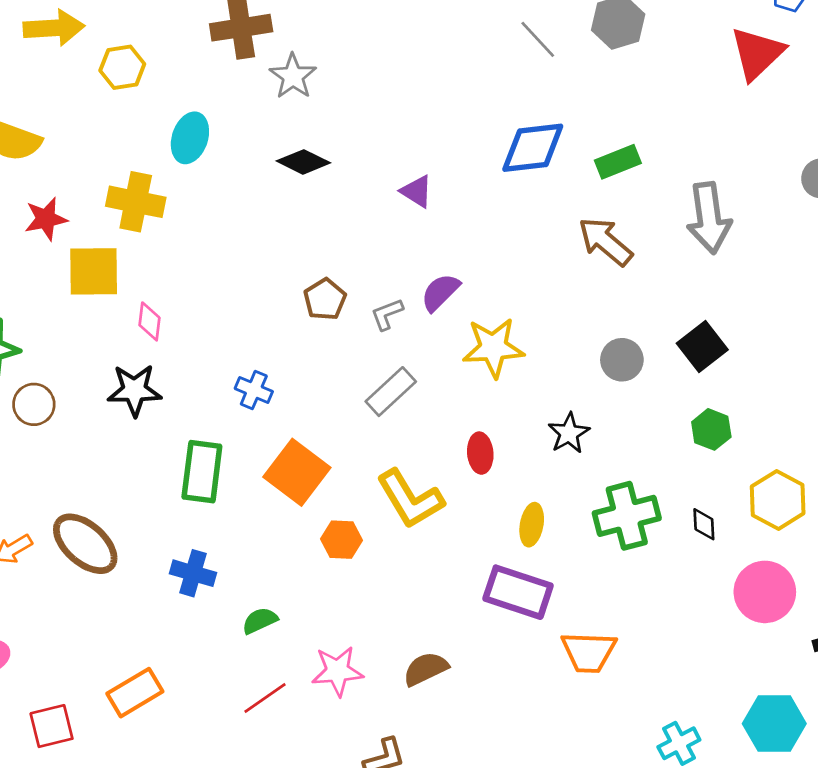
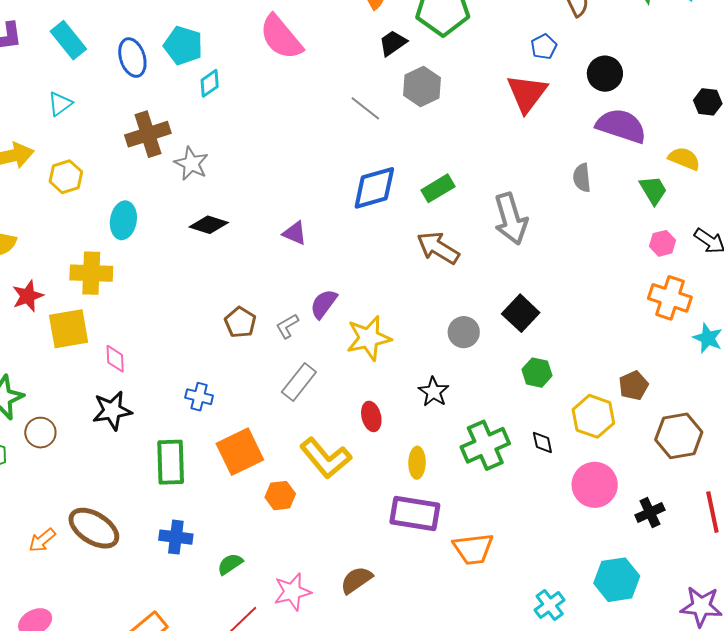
orange square: (297, 472) -> (240, 452), turned 36

